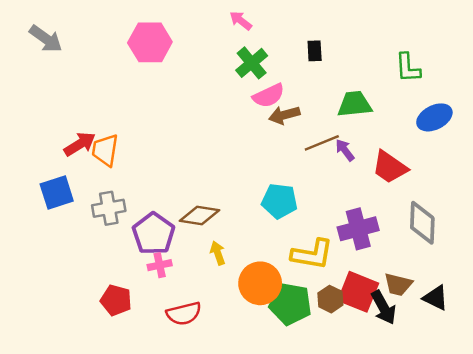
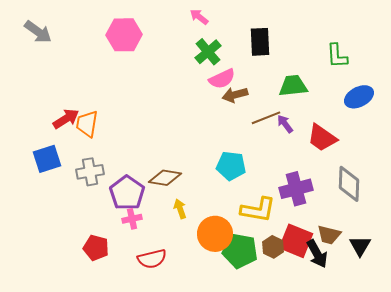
black rectangle: (315, 51) -> (260, 42), size x1.6
black triangle: (436, 298) -> (360, 246), turned 35

